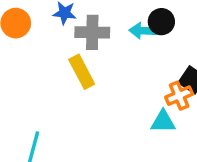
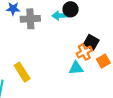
yellow rectangle: (82, 72) -> (22, 72), moved

